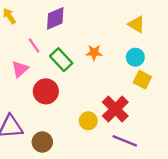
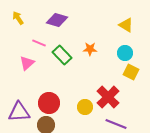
purple diamond: (55, 18) -> (57, 20), turned 40
pink line: (34, 45) -> (39, 43), turned -32
red circle: (46, 91) -> (49, 103), moved

